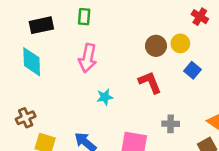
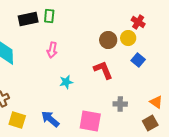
red cross: (200, 17) -> (138, 22), moved
black rectangle: (41, 25) -> (28, 19), moved
pink arrow: (88, 58) -> (52, 50), size x0.7

